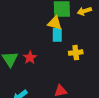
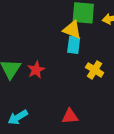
yellow cross: (76, 53) -> (95, 70), turned 32

